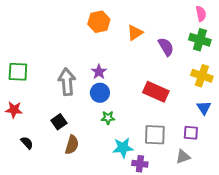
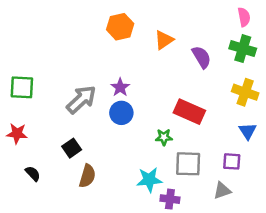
gray arrow: (67, 82) -> (81, 100), turned 52
green star: (108, 118) -> (164, 137), moved

